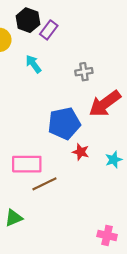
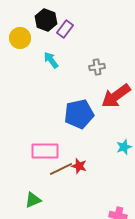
red star: (81, 152) -> (79, 166), moved

